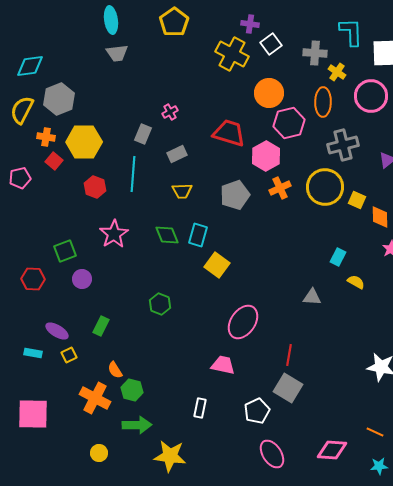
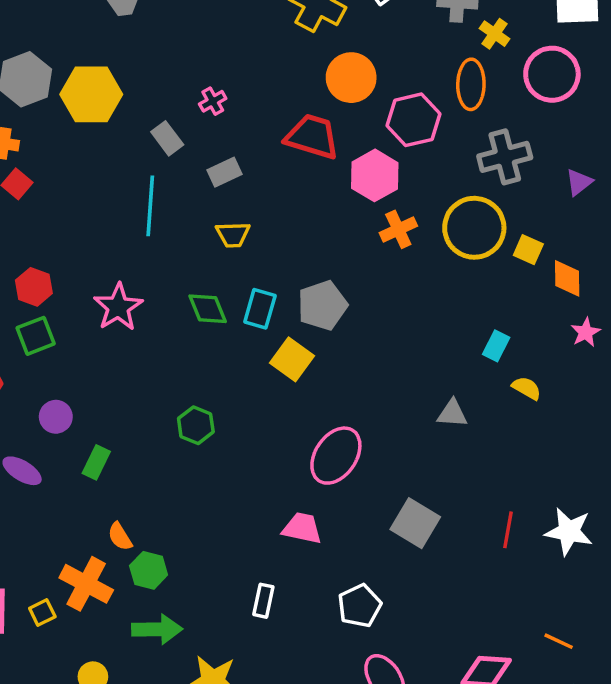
orange circle: (269, 93) -> (351, 78), moved
gray rectangle: (143, 134) -> (167, 138), turned -60
yellow hexagon: (84, 142) -> (91, 94), moved
red hexagon: (95, 187) -> (34, 287), moved
gray pentagon: (235, 195) -> (322, 305), moved
purple circle: (82, 279) -> (56, 417), moved
yellow square: (69, 355) -> (42, 613), moved
red line: (289, 355) -> (508, 530), moved
gray square: (288, 388) -> (415, 523), moved

